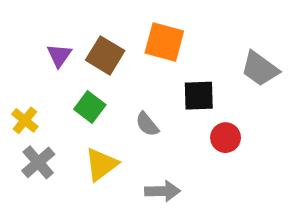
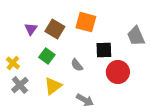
gray trapezoid: (260, 69) -> (136, 36), turned 30
red circle: (226, 138) -> (118, 72), size x1.5
gray arrow: (162, 191) -> (85, 100), turned 30

